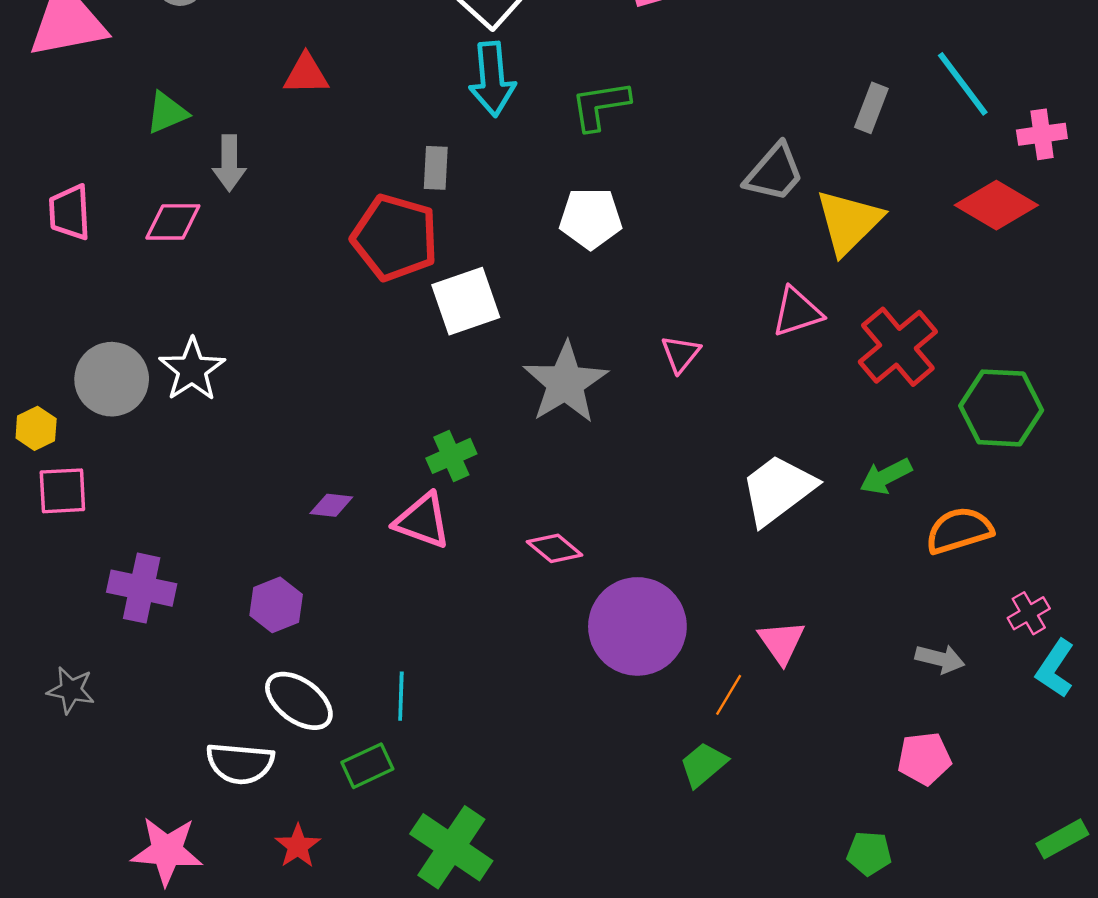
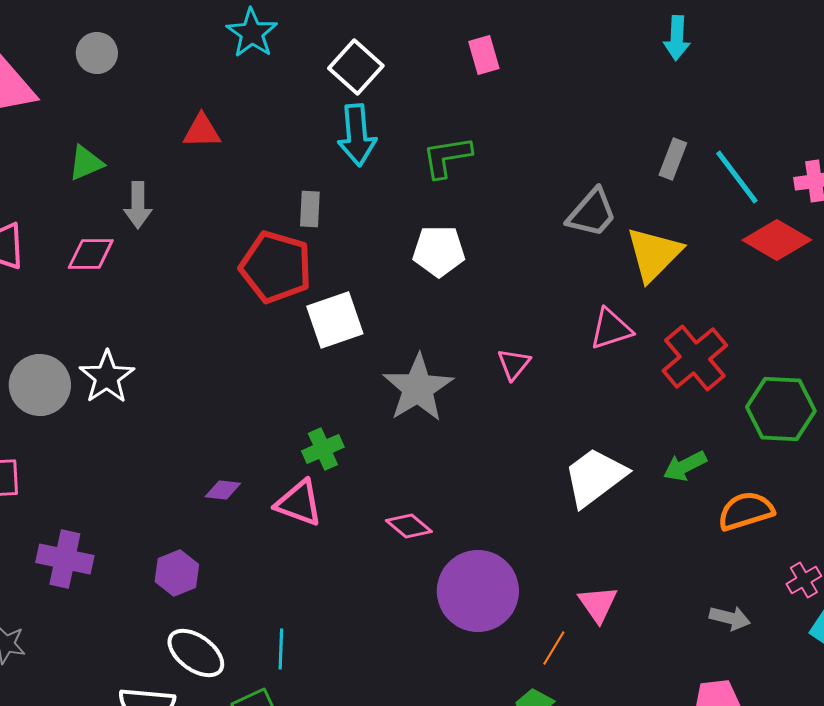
cyan line: (963, 84) -> (737, 177), moved

